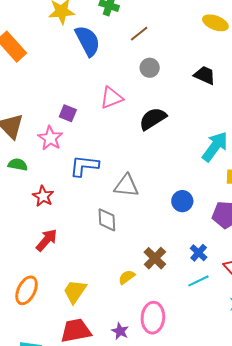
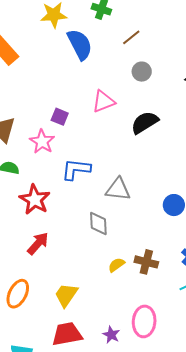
red star: (43, 196) -> (35, 200), size x1.4
brown cross: (155, 258) -> (146, 262), turned -30
yellow semicircle: (127, 277) -> (116, 265), moved

